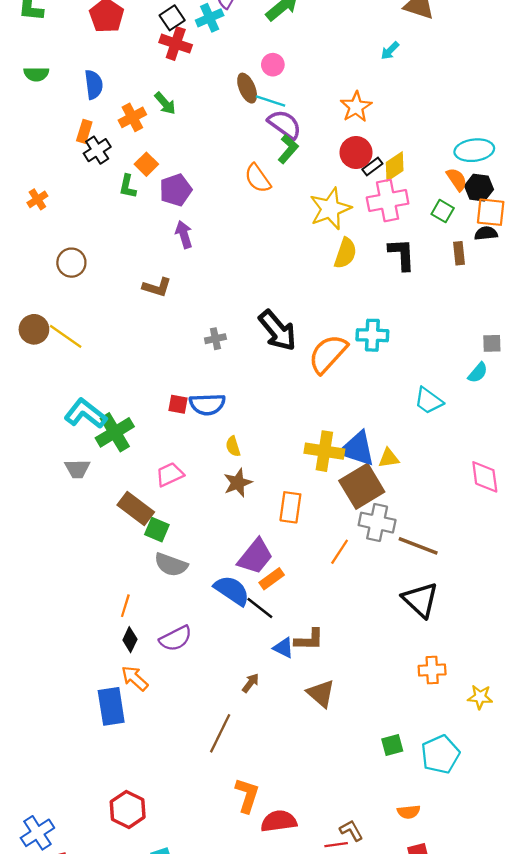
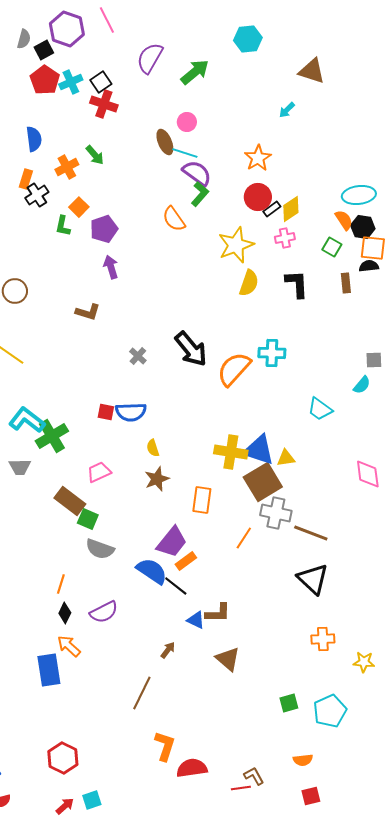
cyan cross: (210, 18) -> (71, 82), moved
pink cross: (388, 201) -> (285, 238), size x0.6
gray cross: (215, 339) -> (138, 356), turned -36

